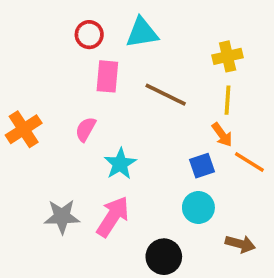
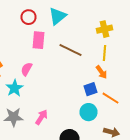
cyan triangle: (142, 33) -> (58, 16), turned -30
orange line: (249, 162) -> (110, 98), moved
cyan star: (120, 164) -> (14, 88), moved
pink arrow: (113, 217) -> (42, 117), size x0.7

